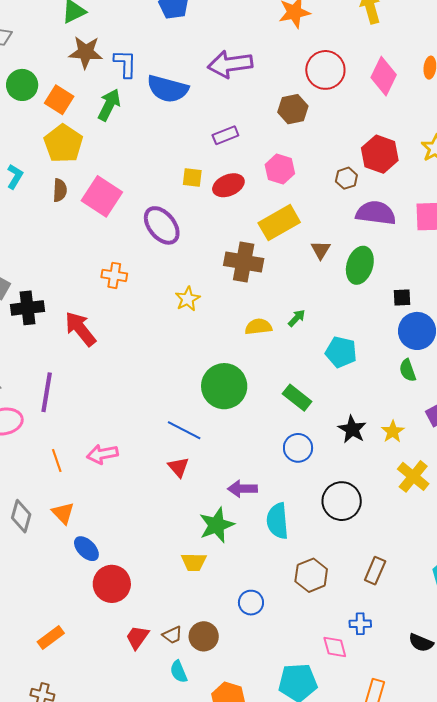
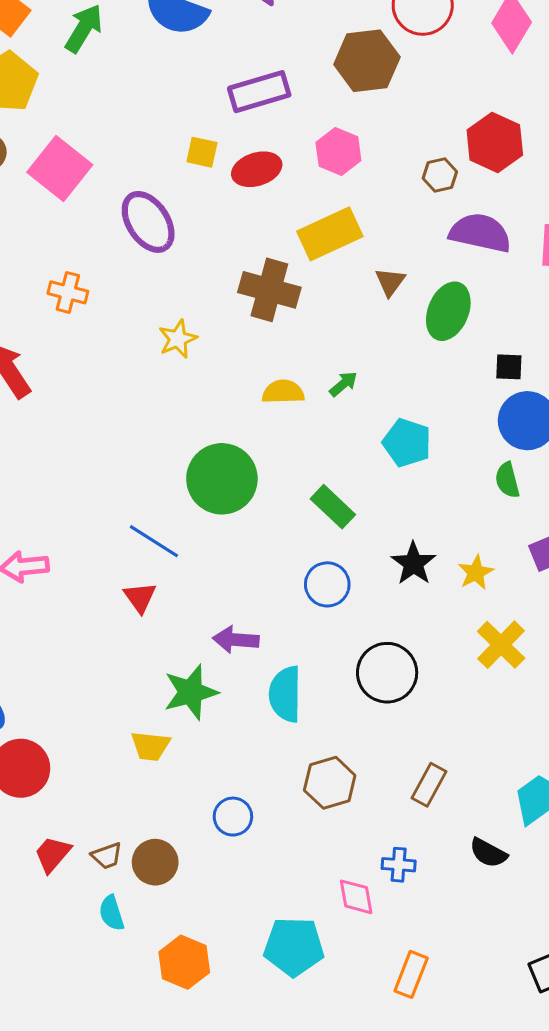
brown hexagon: (293, 109) -> (367, 61), size x1.4
purple rectangle: (225, 135) -> (259, 92), size x1.5
black semicircle: (421, 643) -> (488, 853), moved

